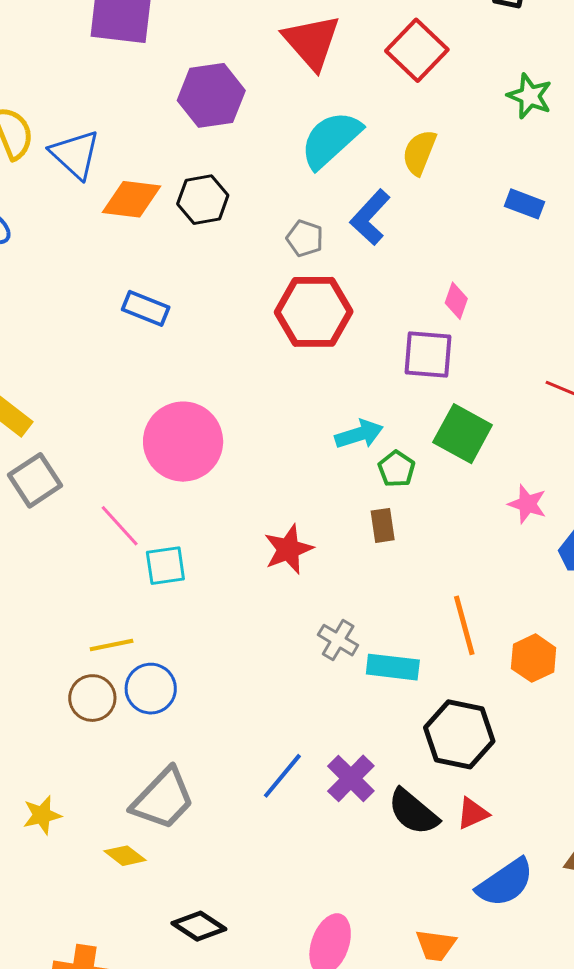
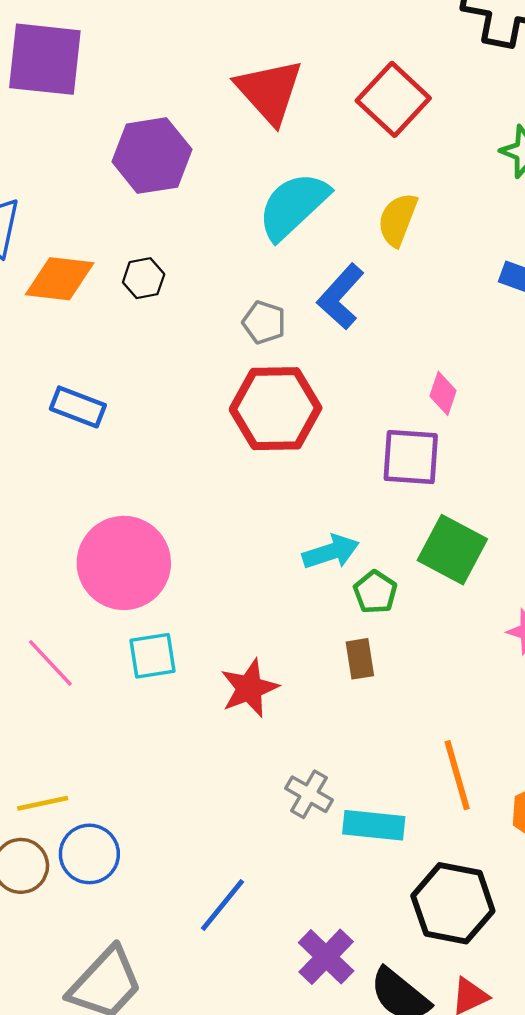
black hexagon: (203, 200) -> (144, 278), size x0.7
cyan square: (165, 566) -> (153, 656), moved
blue line: (282, 776) -> (222, 905), moved

